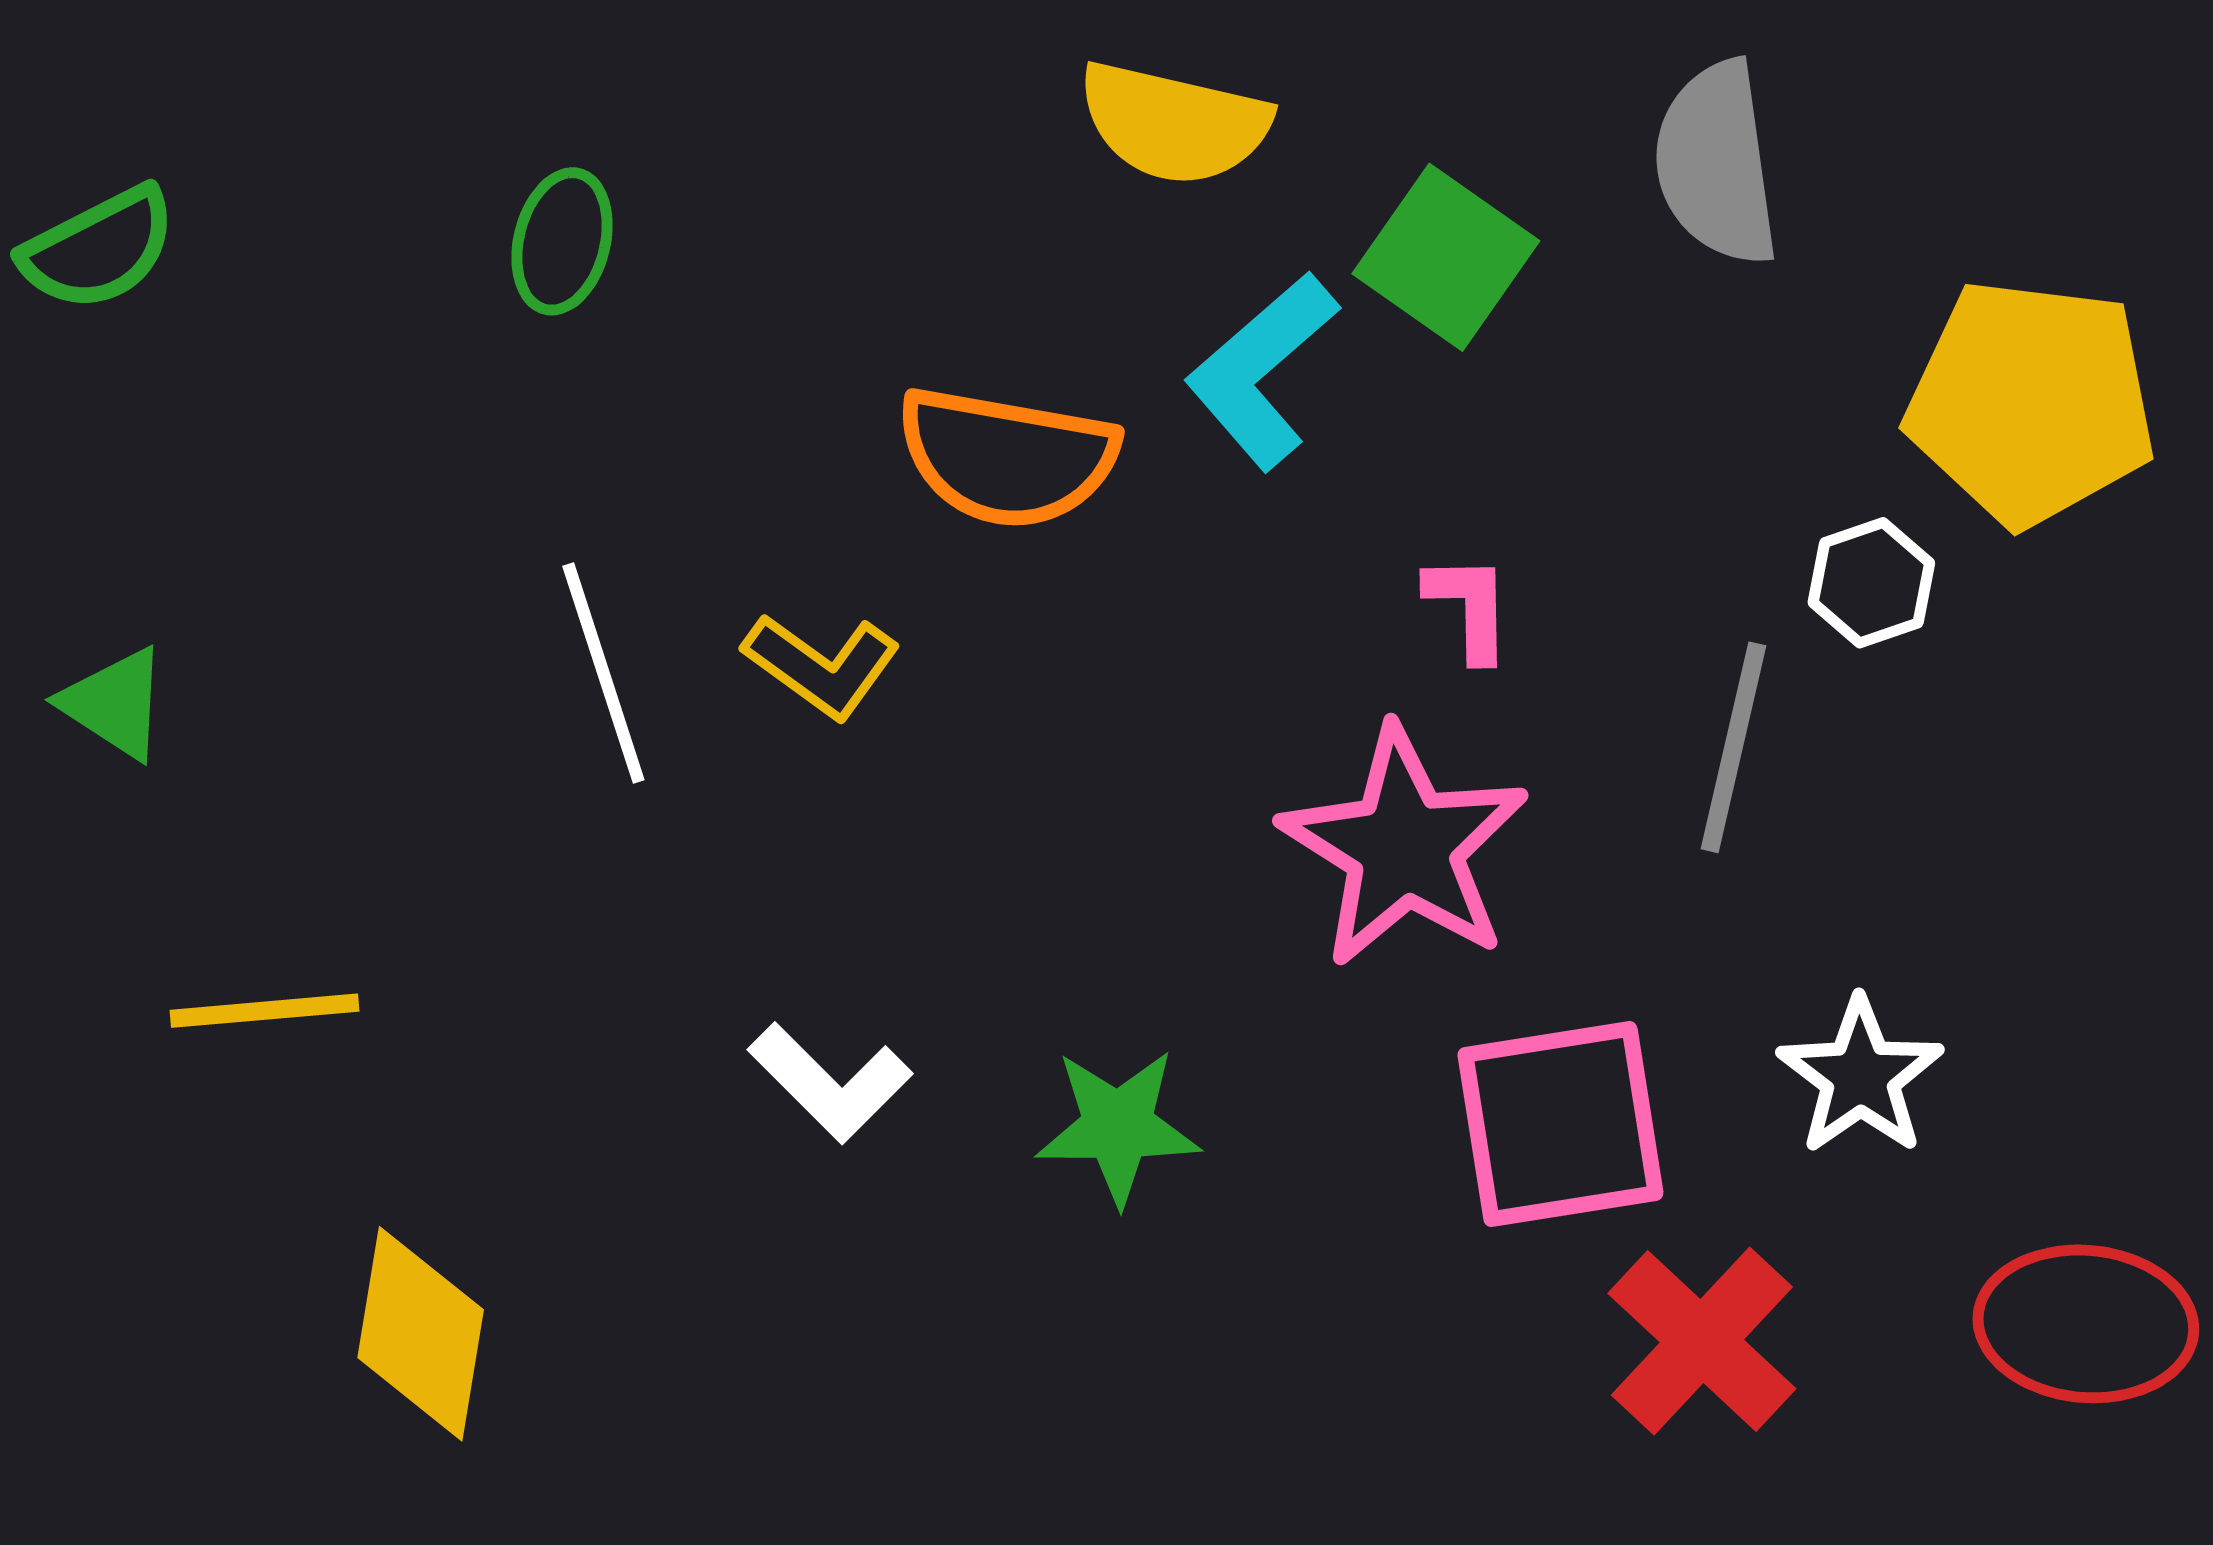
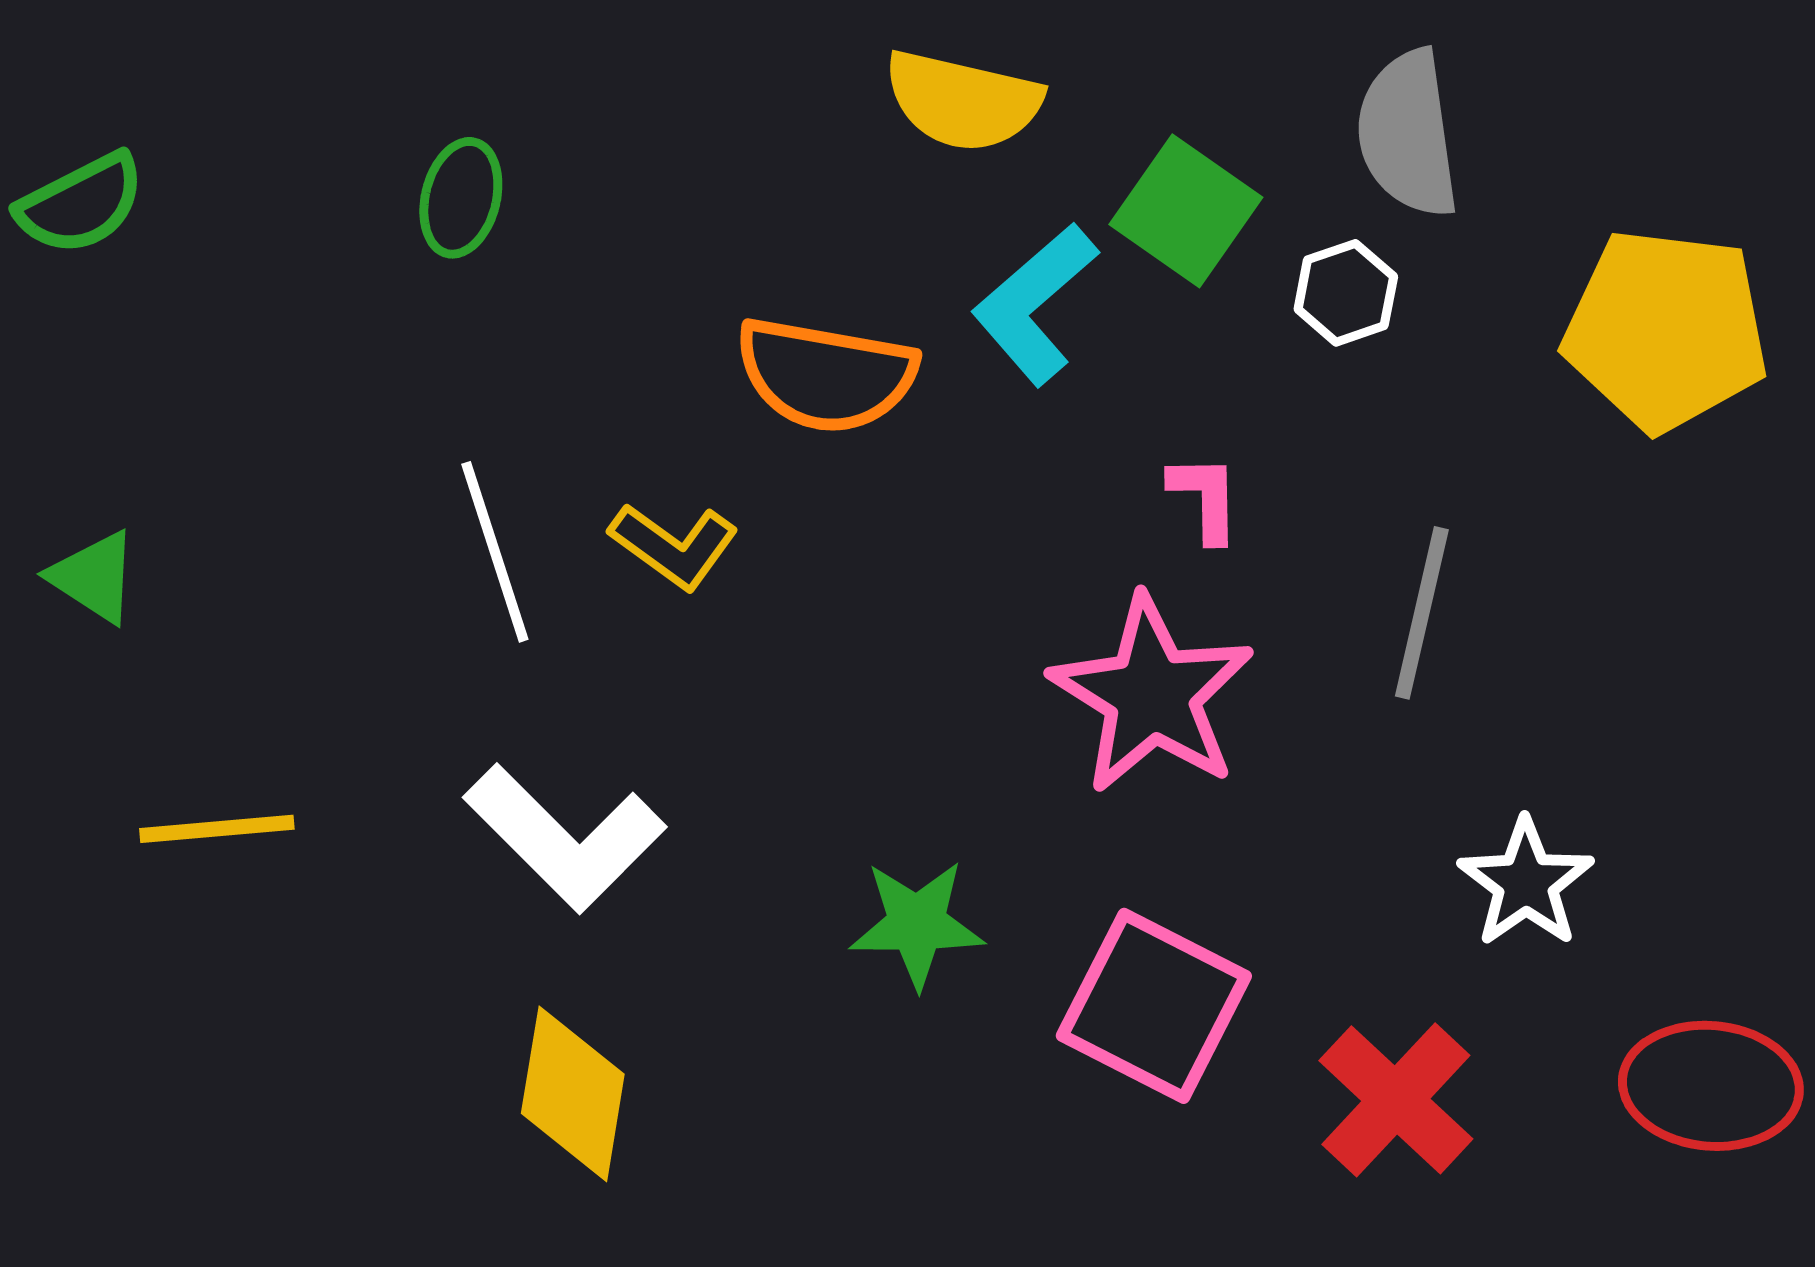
white hexagon: (1871, 583) -> (1346, 293), moved
white L-shape: (830, 1083) -> (565, 838), moved, size x1.5
pink square: (1560, 1124) -> (1154, 1006), moved, turned 36
yellow diamond: (421, 1334) -> (573, 1094), moved

